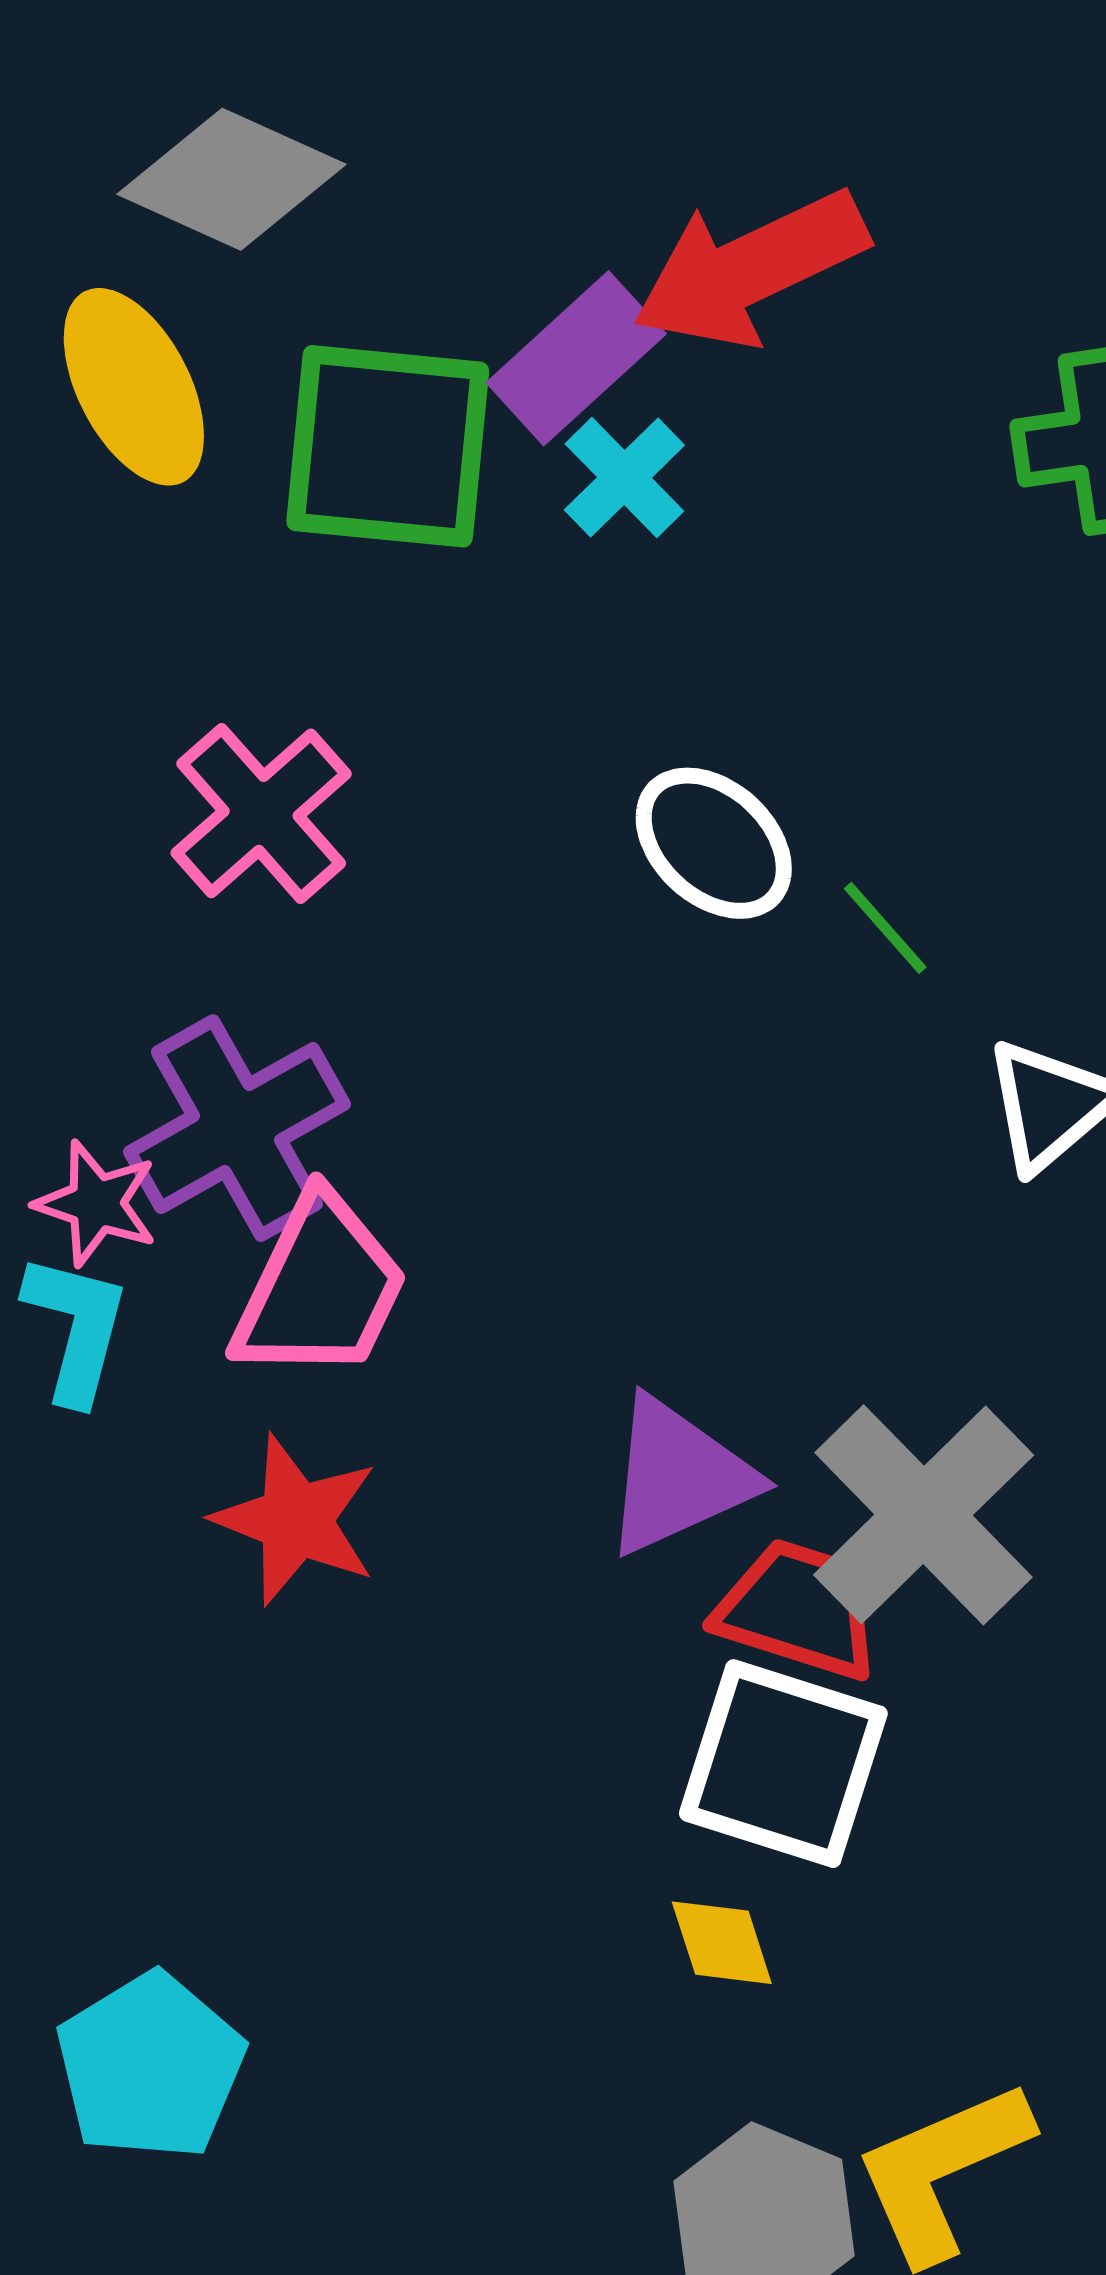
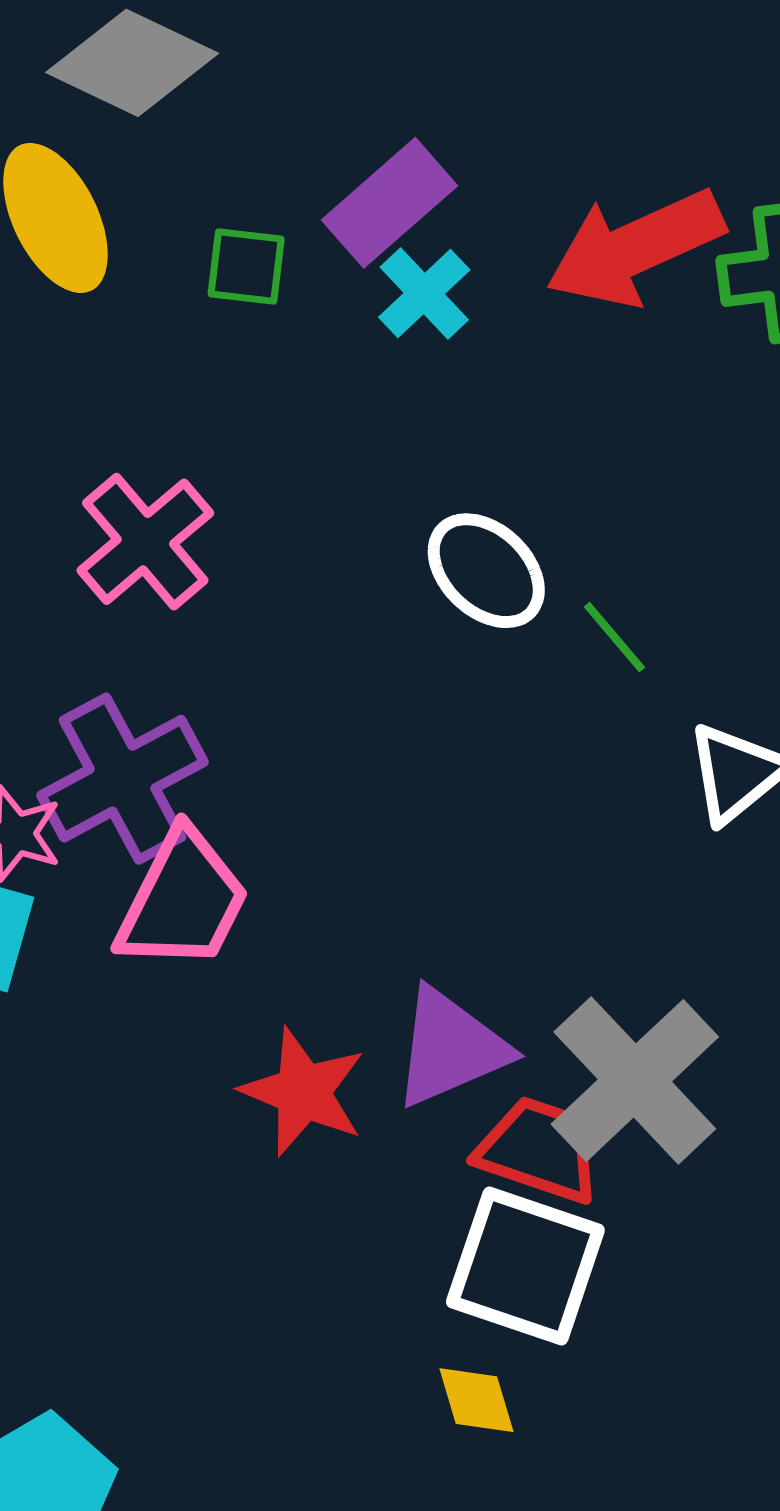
red arrow: (750, 269) -> (635, 248), moved
green square: (388, 446) -> (246, 267), size x0.5
red star: (296, 1520) -> (303, 1092), moved

